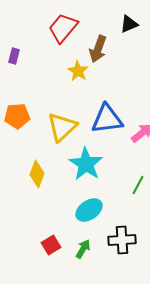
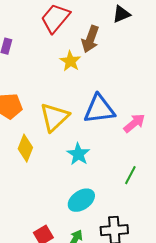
cyan star: (86, 164) -> (78, 154), size x0.7
yellow diamond: (37, 174) -> (25, 148), moved

